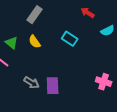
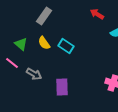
cyan rectangle: (70, 39) -> (66, 46), moved
gray arrow: (32, 83) -> (34, 74), moved

